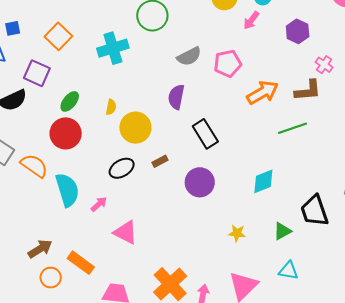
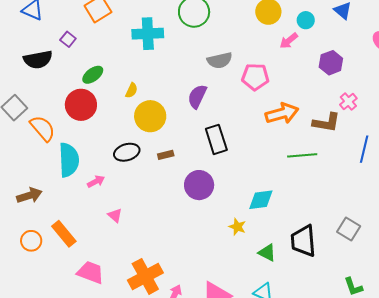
purple square: (37, 73) -> (68, 39), size x0.6
green triangle: (282, 231) -> (267, 253), turned 42
pink triangle: (126, 232) -> (115, 215), size x0.6
yellow star: (237, 233) -> (237, 227), moved
brown arrow: (40, 249) -> (29, 195), moved

